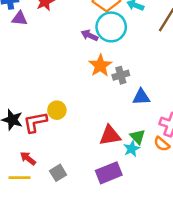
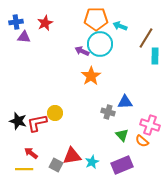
gray cross: (121, 75) -> (108, 112), moved, turned 32
red triangle: (110, 135) -> (72, 156), moved
cyan star: (132, 149) -> (92, 162), moved
gray square: (58, 173) -> (56, 165), turned -32
purple rectangle: (109, 173) -> (122, 165), moved

